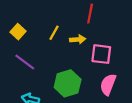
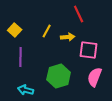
red line: (90, 14) -> (79, 14), turned -36
purple line: (25, 62) -> (21, 57), turned 54

